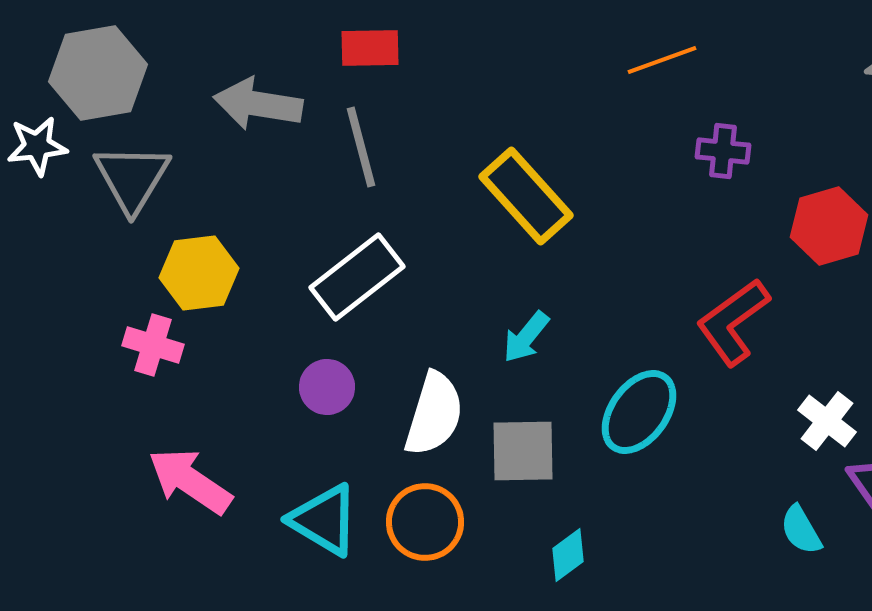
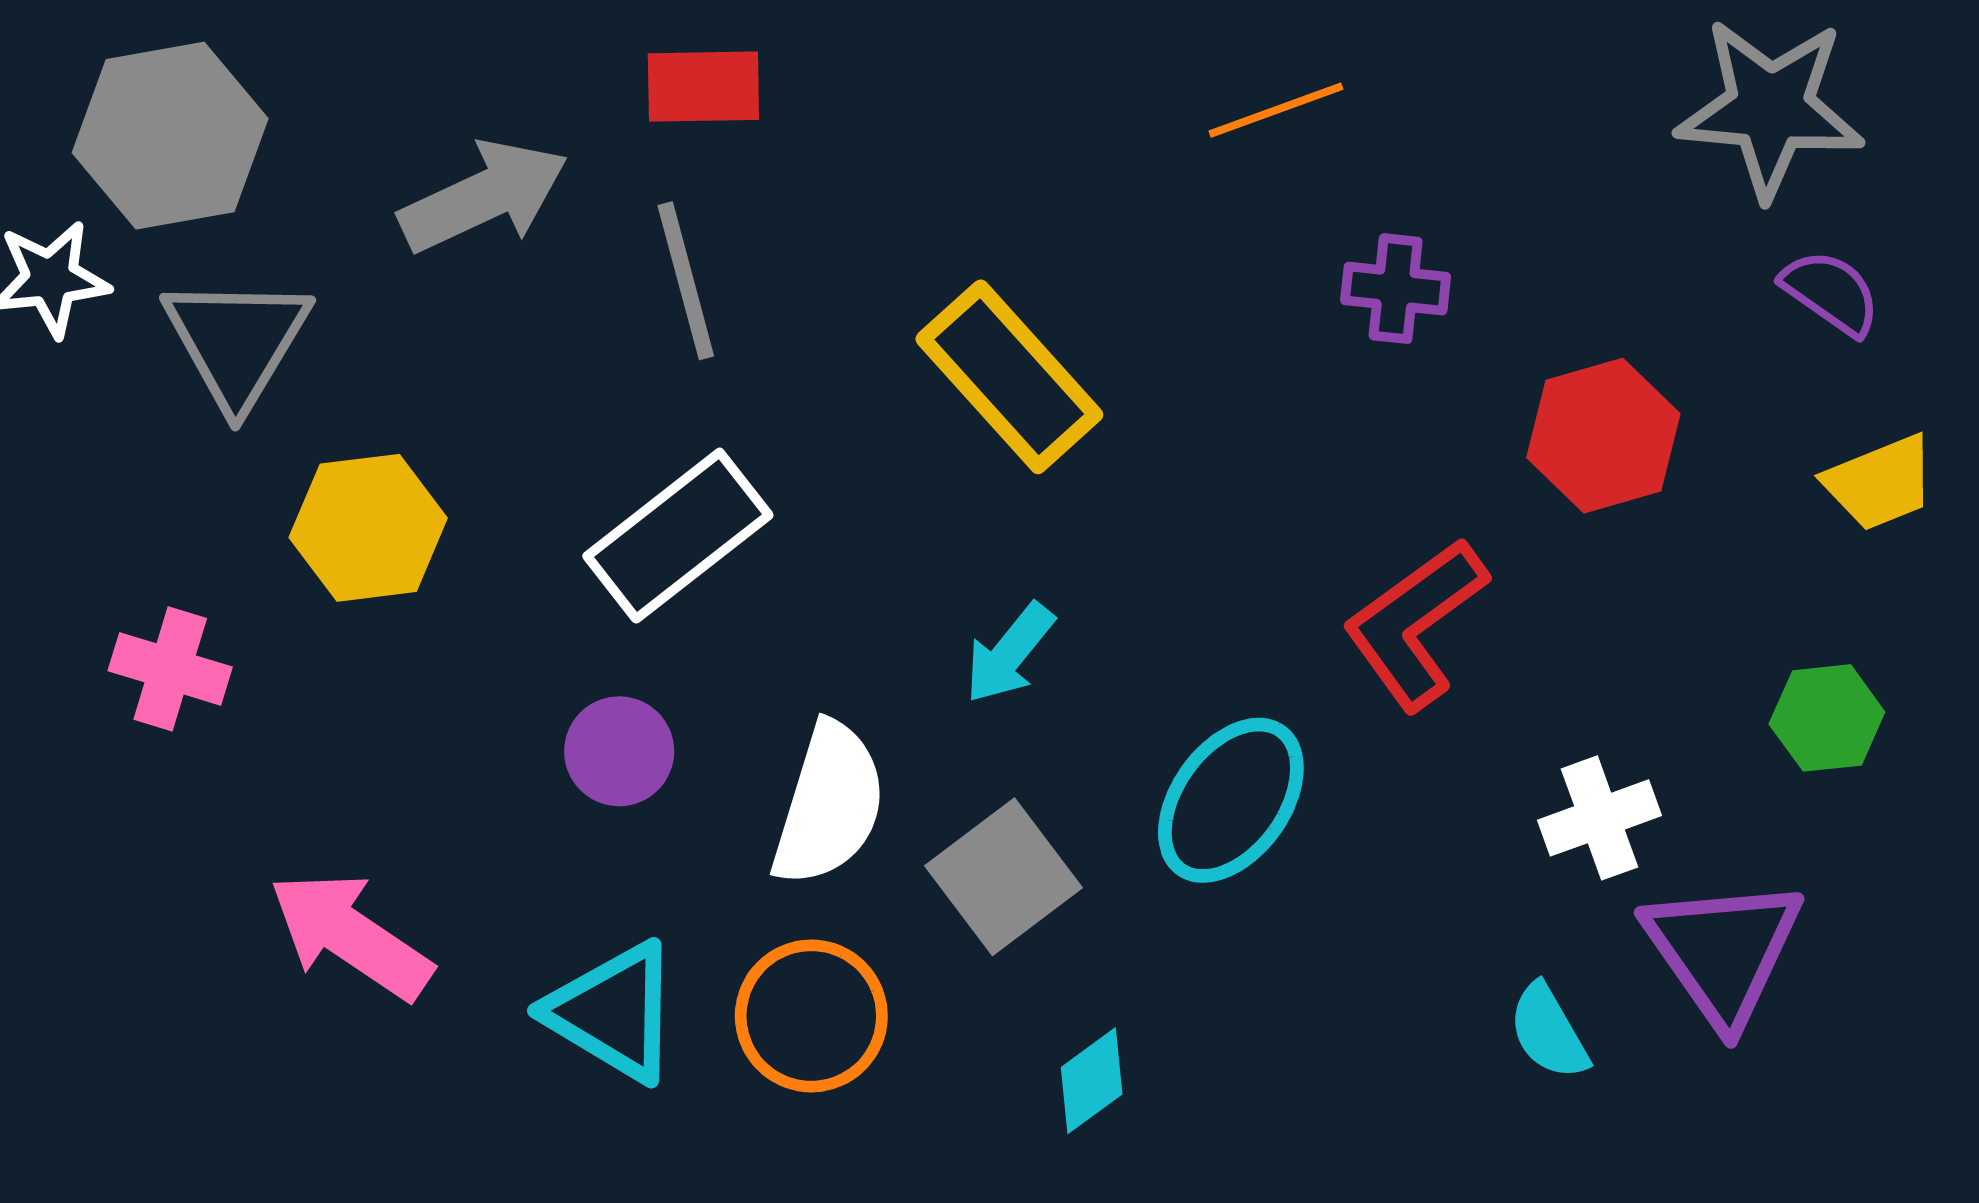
gray arrow: (258, 104) -> (484, 196), turned 146
pink cross: (153, 345) -> (170, 669), moved
white cross: (827, 421) -> (1599, 818), turned 32
gray square: (523, 451) -> (1003, 877), turned -36

